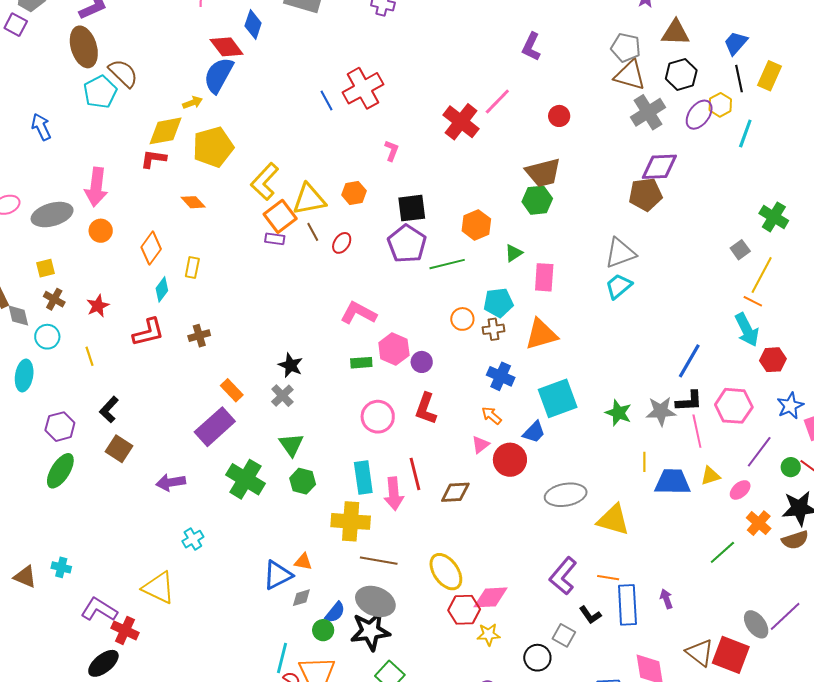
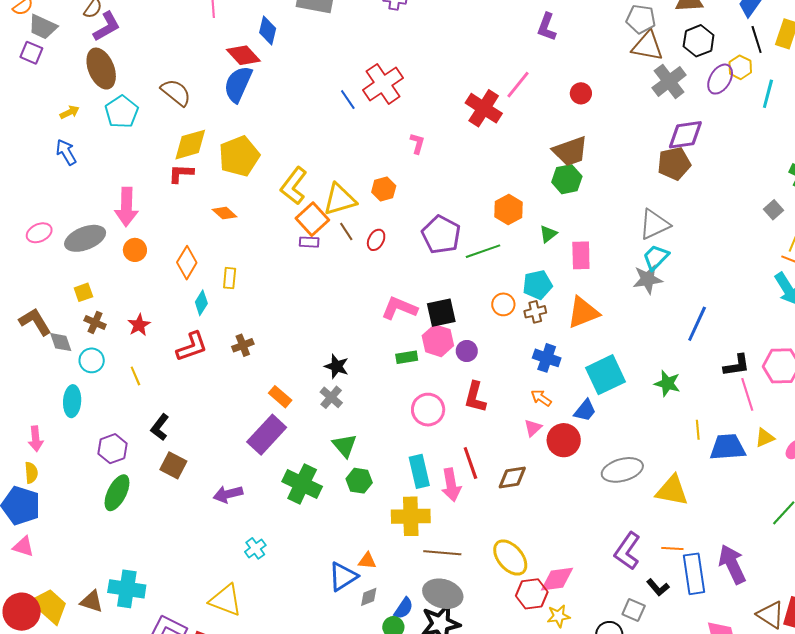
brown semicircle: (123, 73) -> (176, 92), moved
yellow arrow: (193, 103) -> (70, 112), moved
black square: (412, 208) -> (441, 313), moved
blue line: (689, 361) -> (697, 324), moved
gray star: (661, 411) -> (648, 279), moved
cyan cross: (61, 567) -> (127, 589), size x1.8
purple arrow: (666, 599) -> (732, 564), size x2.0

